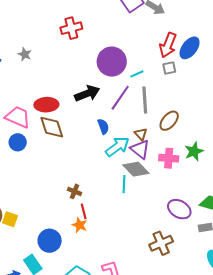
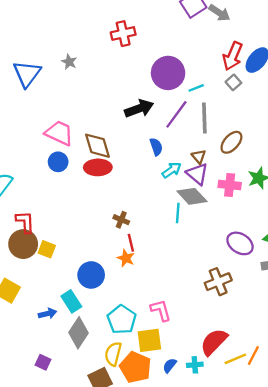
gray square: (169, 68) -> (233, 82), turned -32
red ellipse: (46, 105) -> (98, 167), moved
cyan arrow: (117, 147) -> (172, 170), size x0.7

